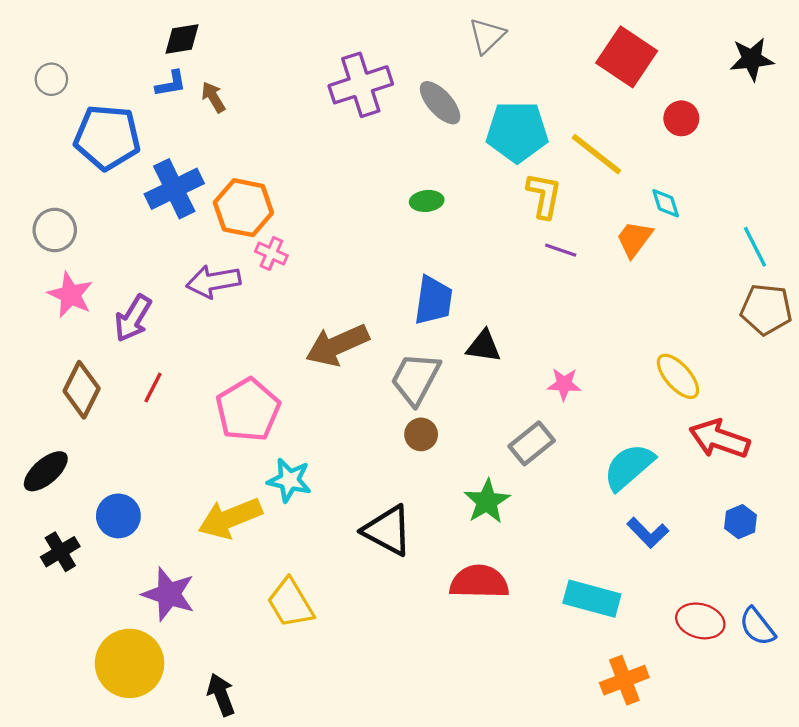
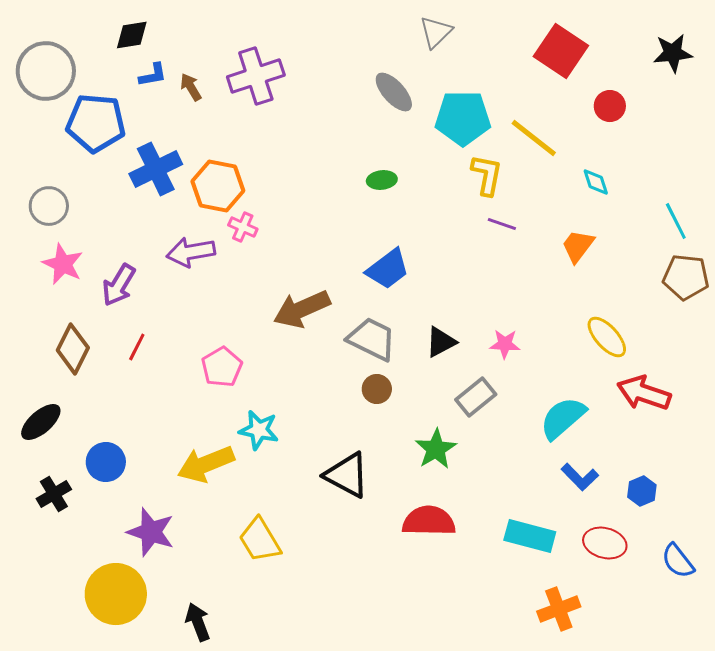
black diamond: (182, 39) -> (132, 35), moved
gray circle: (51, 79) -> (46, 71), size x2.0
purple cross: (361, 85) -> (256, 76), moved
orange trapezoid: (634, 239) -> (578, 246), moved
blue trapezoid: (433, 300) -> (388, 269), turned 45
black triangle: (484, 346) -> (441, 342), moved, turned -36
gray trapezoid: (415, 379) -> (372, 339), turned 88
pink pentagon: (248, 410) -> (222, 367), size x0.7
blue hexagon: (741, 522) -> (642, 491), moved
red ellipse: (700, 621) -> (605, 543), moved

